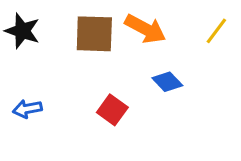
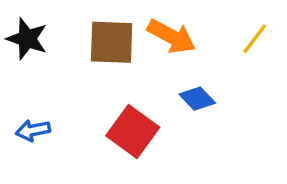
red square: (112, 110) -> (133, 132), size x1.4

